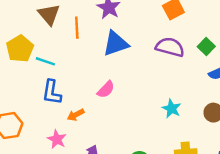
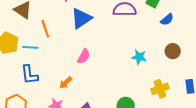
orange line: (77, 28) -> (45, 29), moved
blue L-shape: (52, 92) -> (29, 75), moved

